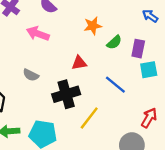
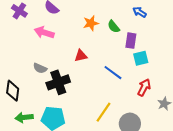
green semicircle: (114, 42) -> (114, 27), moved, turned 96
black cross: (66, 94) -> (58, 82), moved
yellow line: (89, 118) -> (104, 112), moved
red arrow: (149, 118) -> (144, 87), moved

